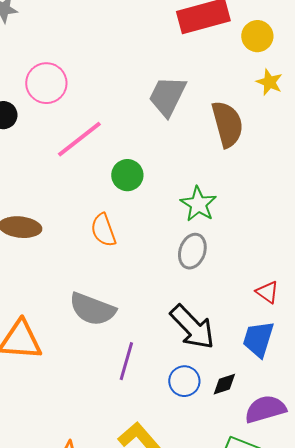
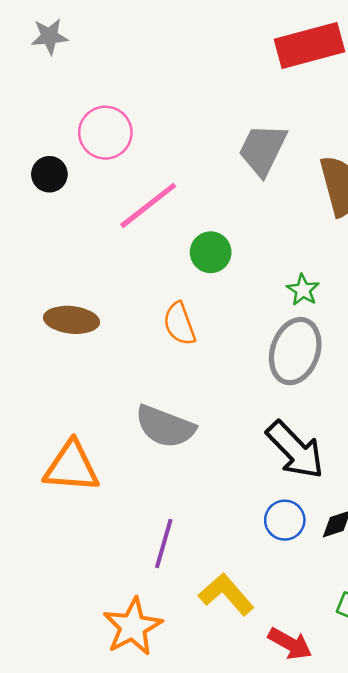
green star: (198, 204) -> (303, 290), size x0.7
gray ellipse: (192, 251) -> (295, 351), size x1.4
purple line: (126, 361) -> (164, 544), moved

